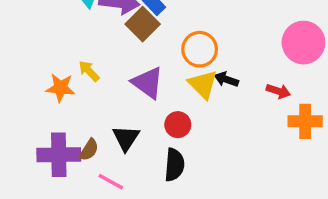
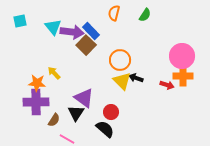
purple triangle: (148, 83) -> (84, 98), moved
orange cross: (305, 121) -> (183, 76), moved
red circle: (178, 125) -> (111, 112), moved
purple cross: (59, 155) -> (36, 102), moved
black semicircle: (174, 165) -> (105, 129), turned -54

